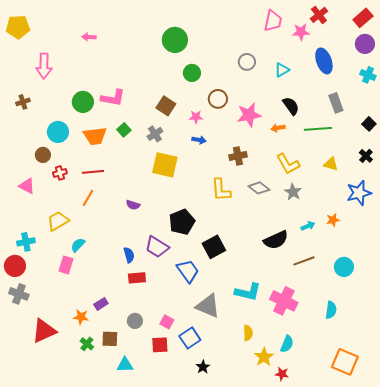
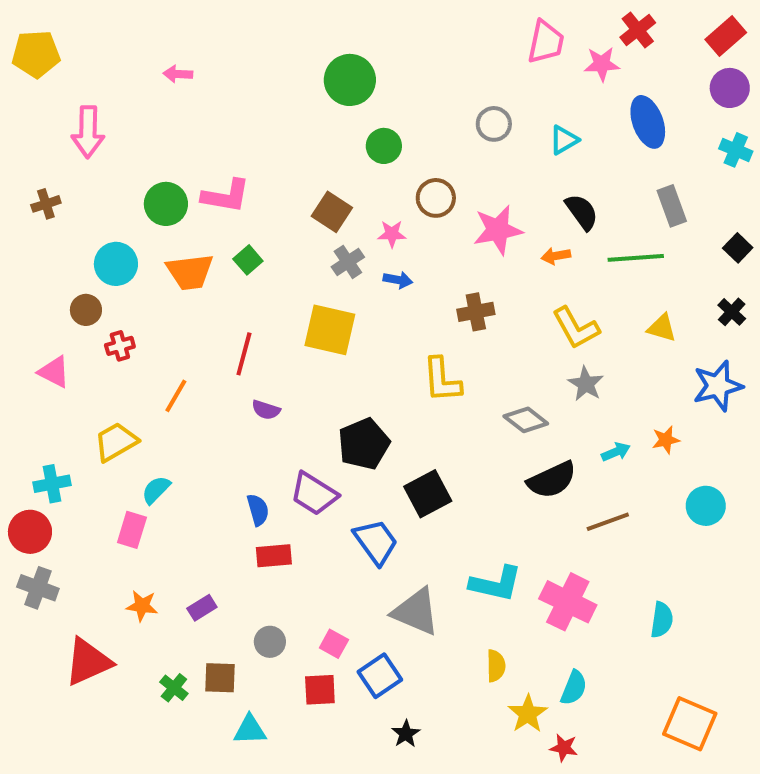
gray cross: (155, 134) -> (348, 262), moved
red line: (93, 172) -> (244, 354), moved, turned -70
gray diamond: (259, 188) -> (526, 420), moved
cyan circle: (344, 267) -> (706, 506), moved
orange star: (81, 317) -> (142, 606), moved

